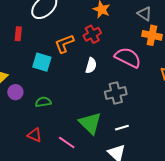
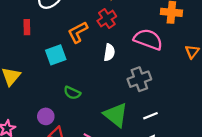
cyan square: (42, 62) -> (56, 55), turned -30
purple circle: (15, 92) -> (46, 116), moved
green semicircle: (43, 102) -> (72, 93), moved, turned -140

